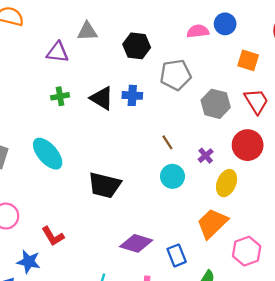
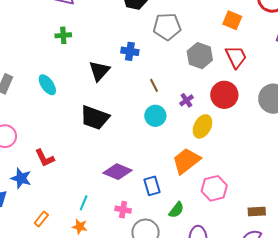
blue cross: (132, 95) -> (130, 51), moved
black triangle: (102, 98) -> (99, 71), moved, turned 35
cyan ellipse: (48, 154) -> (47, 85), size x0.7

